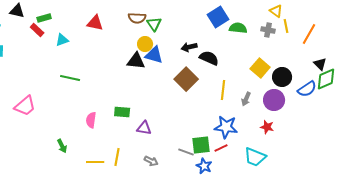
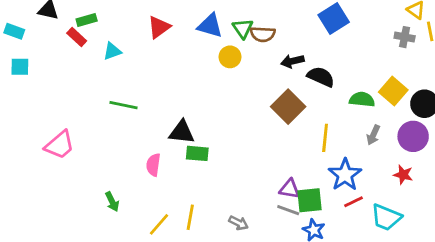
brown semicircle: (137, 18) -> (263, 34), moved
red triangle: (95, 23) -> (159, 27), turned -48
green semicircle: (238, 28) -> (362, 99), moved
blue triangle: (154, 55) -> (210, 26), moved
black triangle: (136, 61) -> (182, 132), moved
yellow line: (223, 90) -> (325, 138), moved
blue star: (226, 127) -> (345, 175), turned 30
purple triangle: (144, 128) -> (290, 189), moved
red line: (221, 148) -> (353, 202), moved
yellow line: (95, 162) -> (159, 224), turned -48

